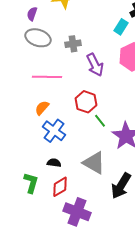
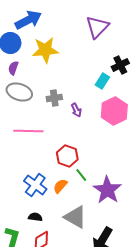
purple arrow: (95, 65) -> (76, 110), moved, size x0.6
orange semicircle: (42, 108) -> (60, 186), moved

